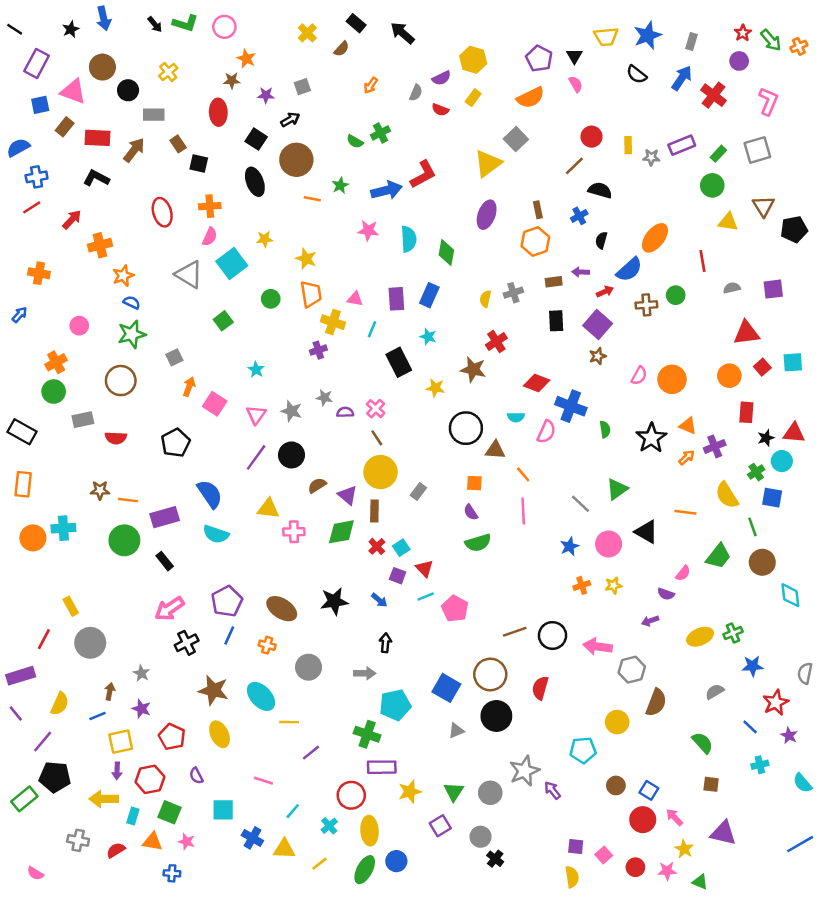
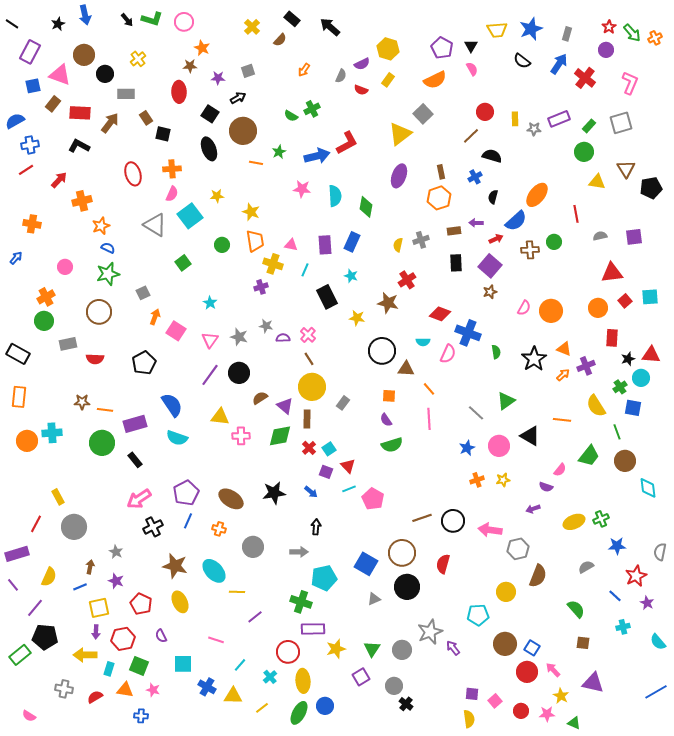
brown circle: (616, 785) -> (505, 644), size x1.5

